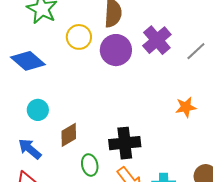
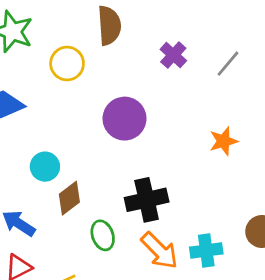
purple cross: (157, 40) -> (173, 55), size x0.7
purple circle: (116, 50) -> (125, 119), moved
cyan circle: (38, 110) -> (45, 167), moved

